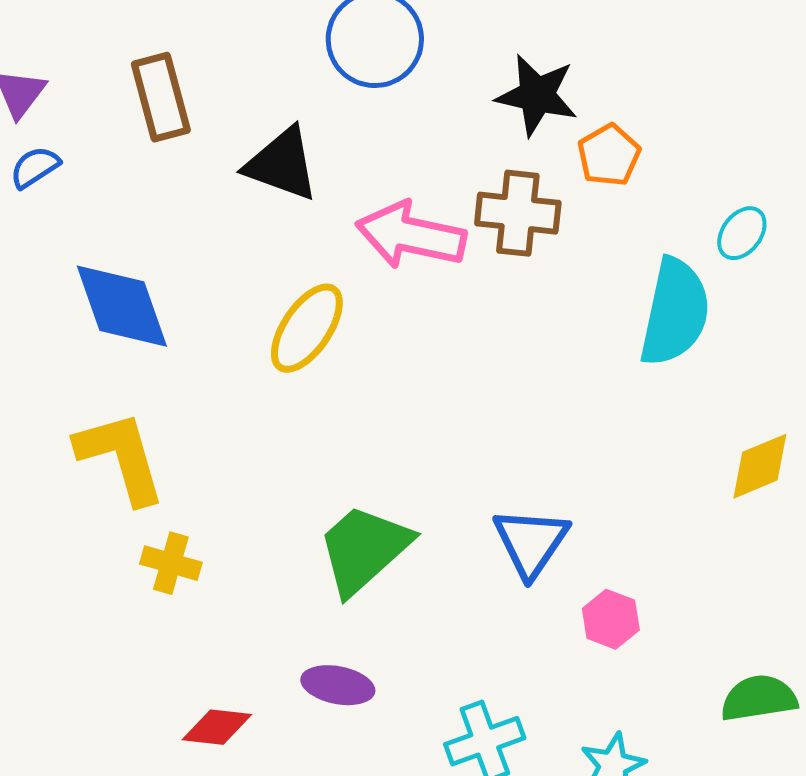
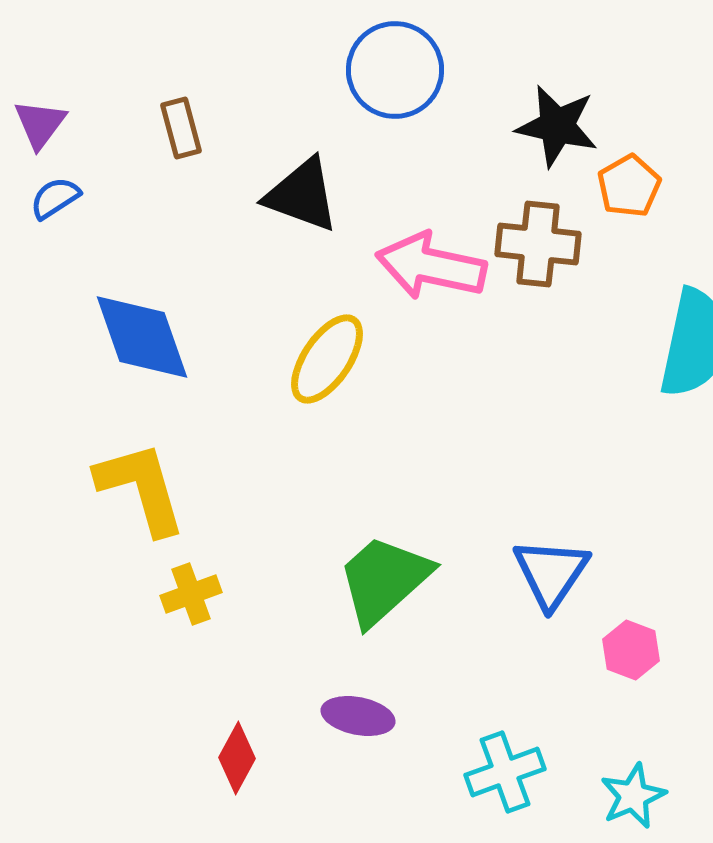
brown rectangle: (161, 97) -> (181, 128), size x0.7
yellow cross: (171, 563) -> (191, 594), turned -36
red diamond: (217, 727) -> (237, 758), turned -68

